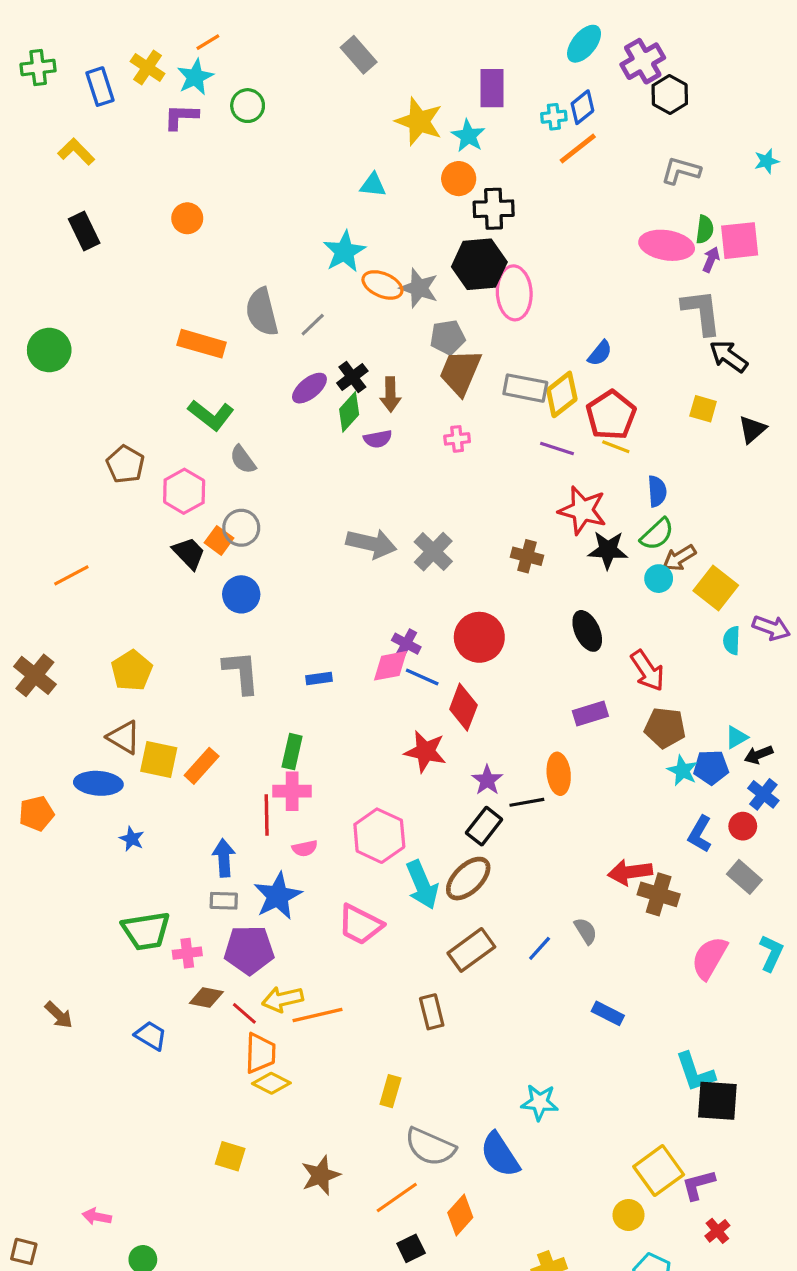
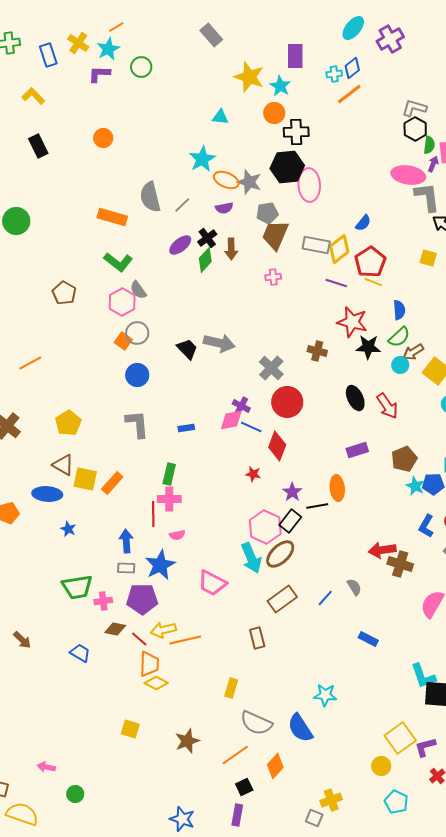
black hexagon: (670, 94) -> (415, 129), moved
pink ellipse: (667, 245) -> (408, 175), moved
purple semicircle: (378, 439) -> (224, 208), moved
pink hexagon: (184, 491) -> (122, 302), moved
gray cross: (433, 552) -> (271, 368), moved
black trapezoid: (189, 553) -> (187, 349), moved
red arrow: (648, 671) -> (387, 406), moved
brown pentagon: (665, 728) -> (404, 459), turned -30
red star: (425, 752) -> (253, 474), size x0.6
pink hexagon: (379, 836) -> (265, 527), moved

